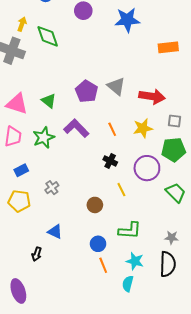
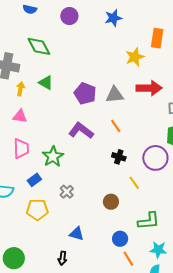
blue star: (127, 20) -> (113, 18), size x0.7
yellow arrow: (22, 24) -> (21, 89), moved
orange rectangle: (168, 47) -> (157, 38), turned -66
gray triangle: (116, 86) -> (115, 95), moved, turned -36
green triangle: (49, 101) -> (46, 83), moved
pink triangle: (17, 104) -> (20, 116), size x0.7
yellow star: (143, 128) -> (135, 57), moved
green star: (44, 138) -> (53, 157), moved

